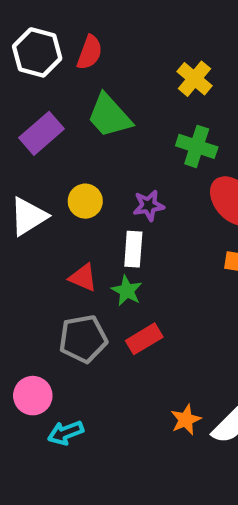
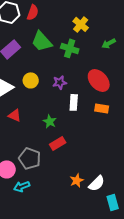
green cross: (197, 146) -> (70, 48), moved
white rectangle: (133, 249) -> (74, 102), moved
red triangle: (83, 278) -> (15, 115), moved
gray pentagon: (83, 339) -> (30, 158), moved, turned 30

